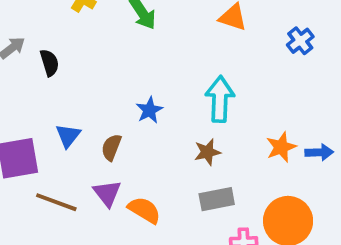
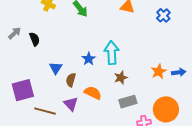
cyan arrow: (220, 99) -> (112, 53), moved
blue triangle: (68, 136) -> (56, 68), moved
orange semicircle: (144, 210) -> (93, 93), moved

